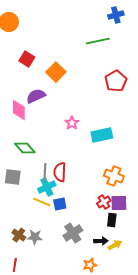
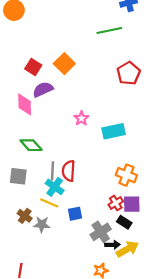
red square: (27, 59) -> (33, 67), moved
cyan cross: (47, 187) -> (55, 187), turned -30
blue square: (60, 204) -> (75, 214), moved
black rectangle: (112, 220) -> (124, 222), turned -64
gray cross: (73, 233) -> (101, 232), moved
brown cross: (19, 235) -> (25, 216), moved
gray star: (35, 237) -> (42, 224), moved
yellow arrow: (115, 245) -> (127, 249), size x1.5

